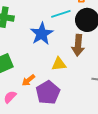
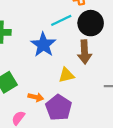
orange arrow: (28, 80) -> (36, 97), turned -120

